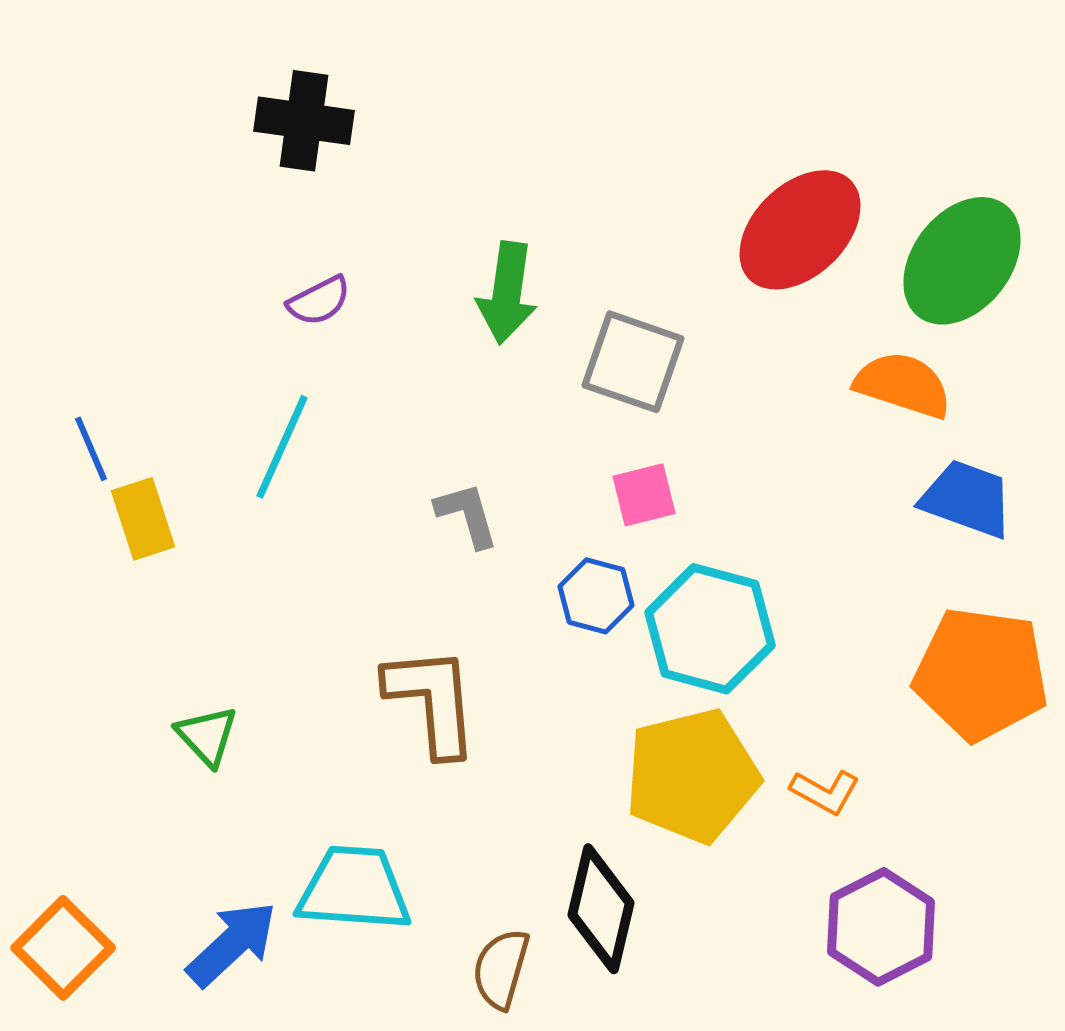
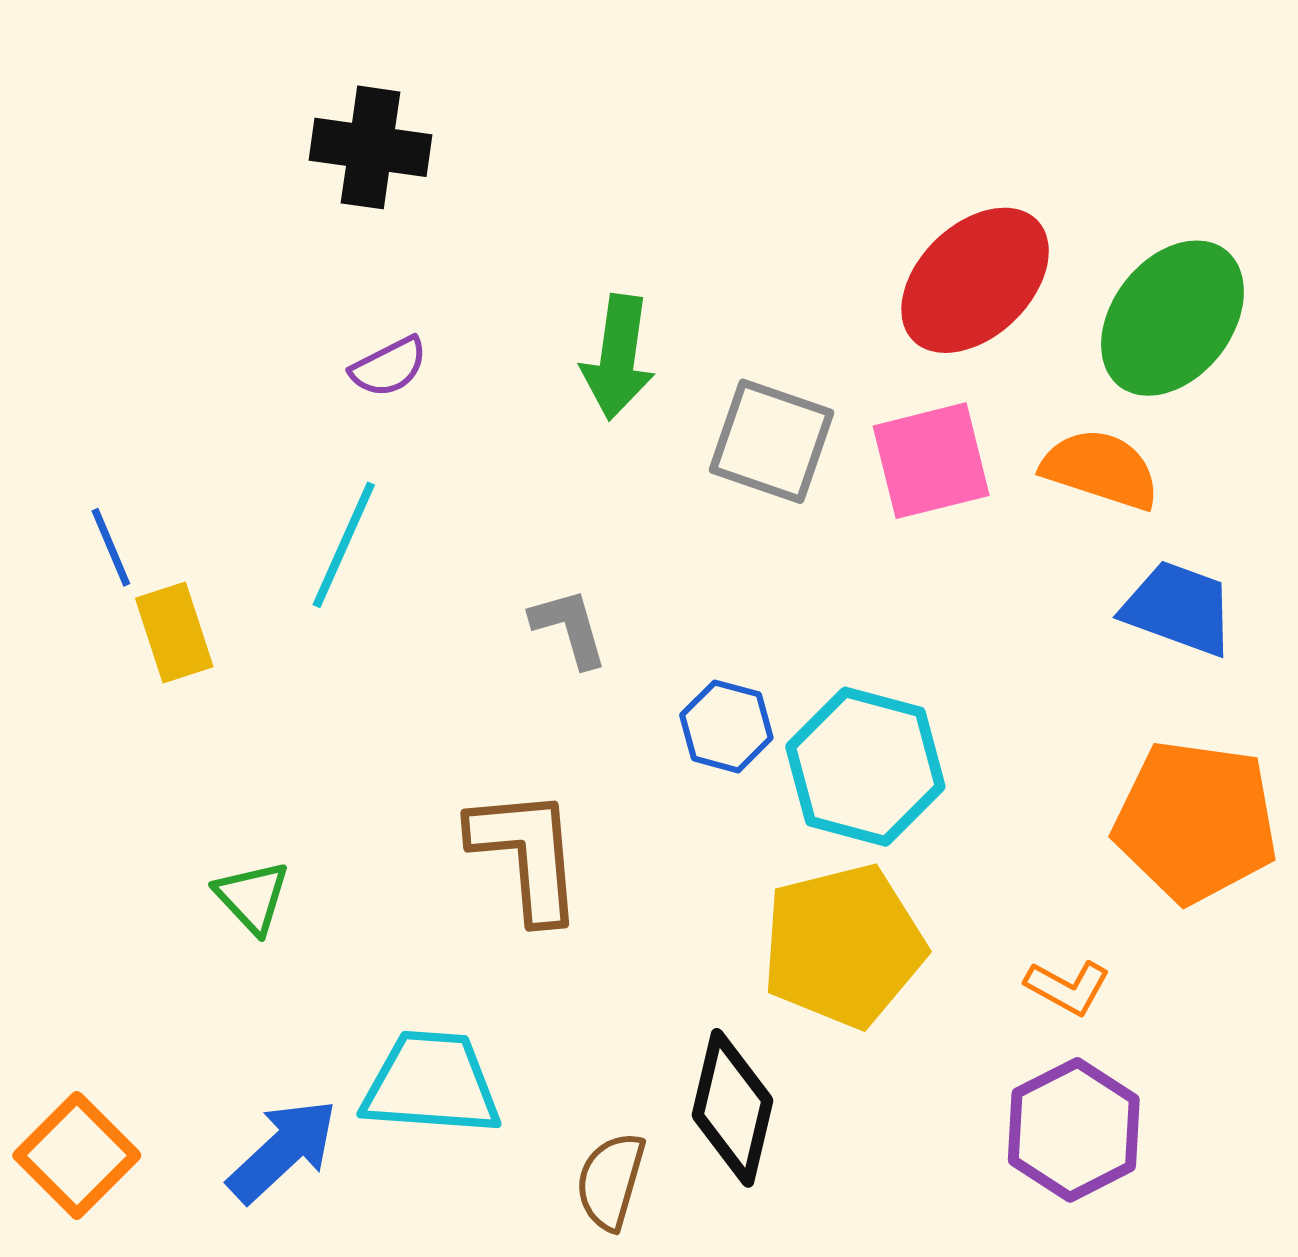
pink square: (644, 495) -> (931, 461), moved, size x1.5
orange L-shape: (825, 792) -> (1068, 987), moved

